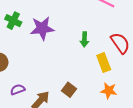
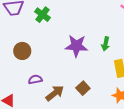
purple star: (42, 28) -> (76, 46), moved

